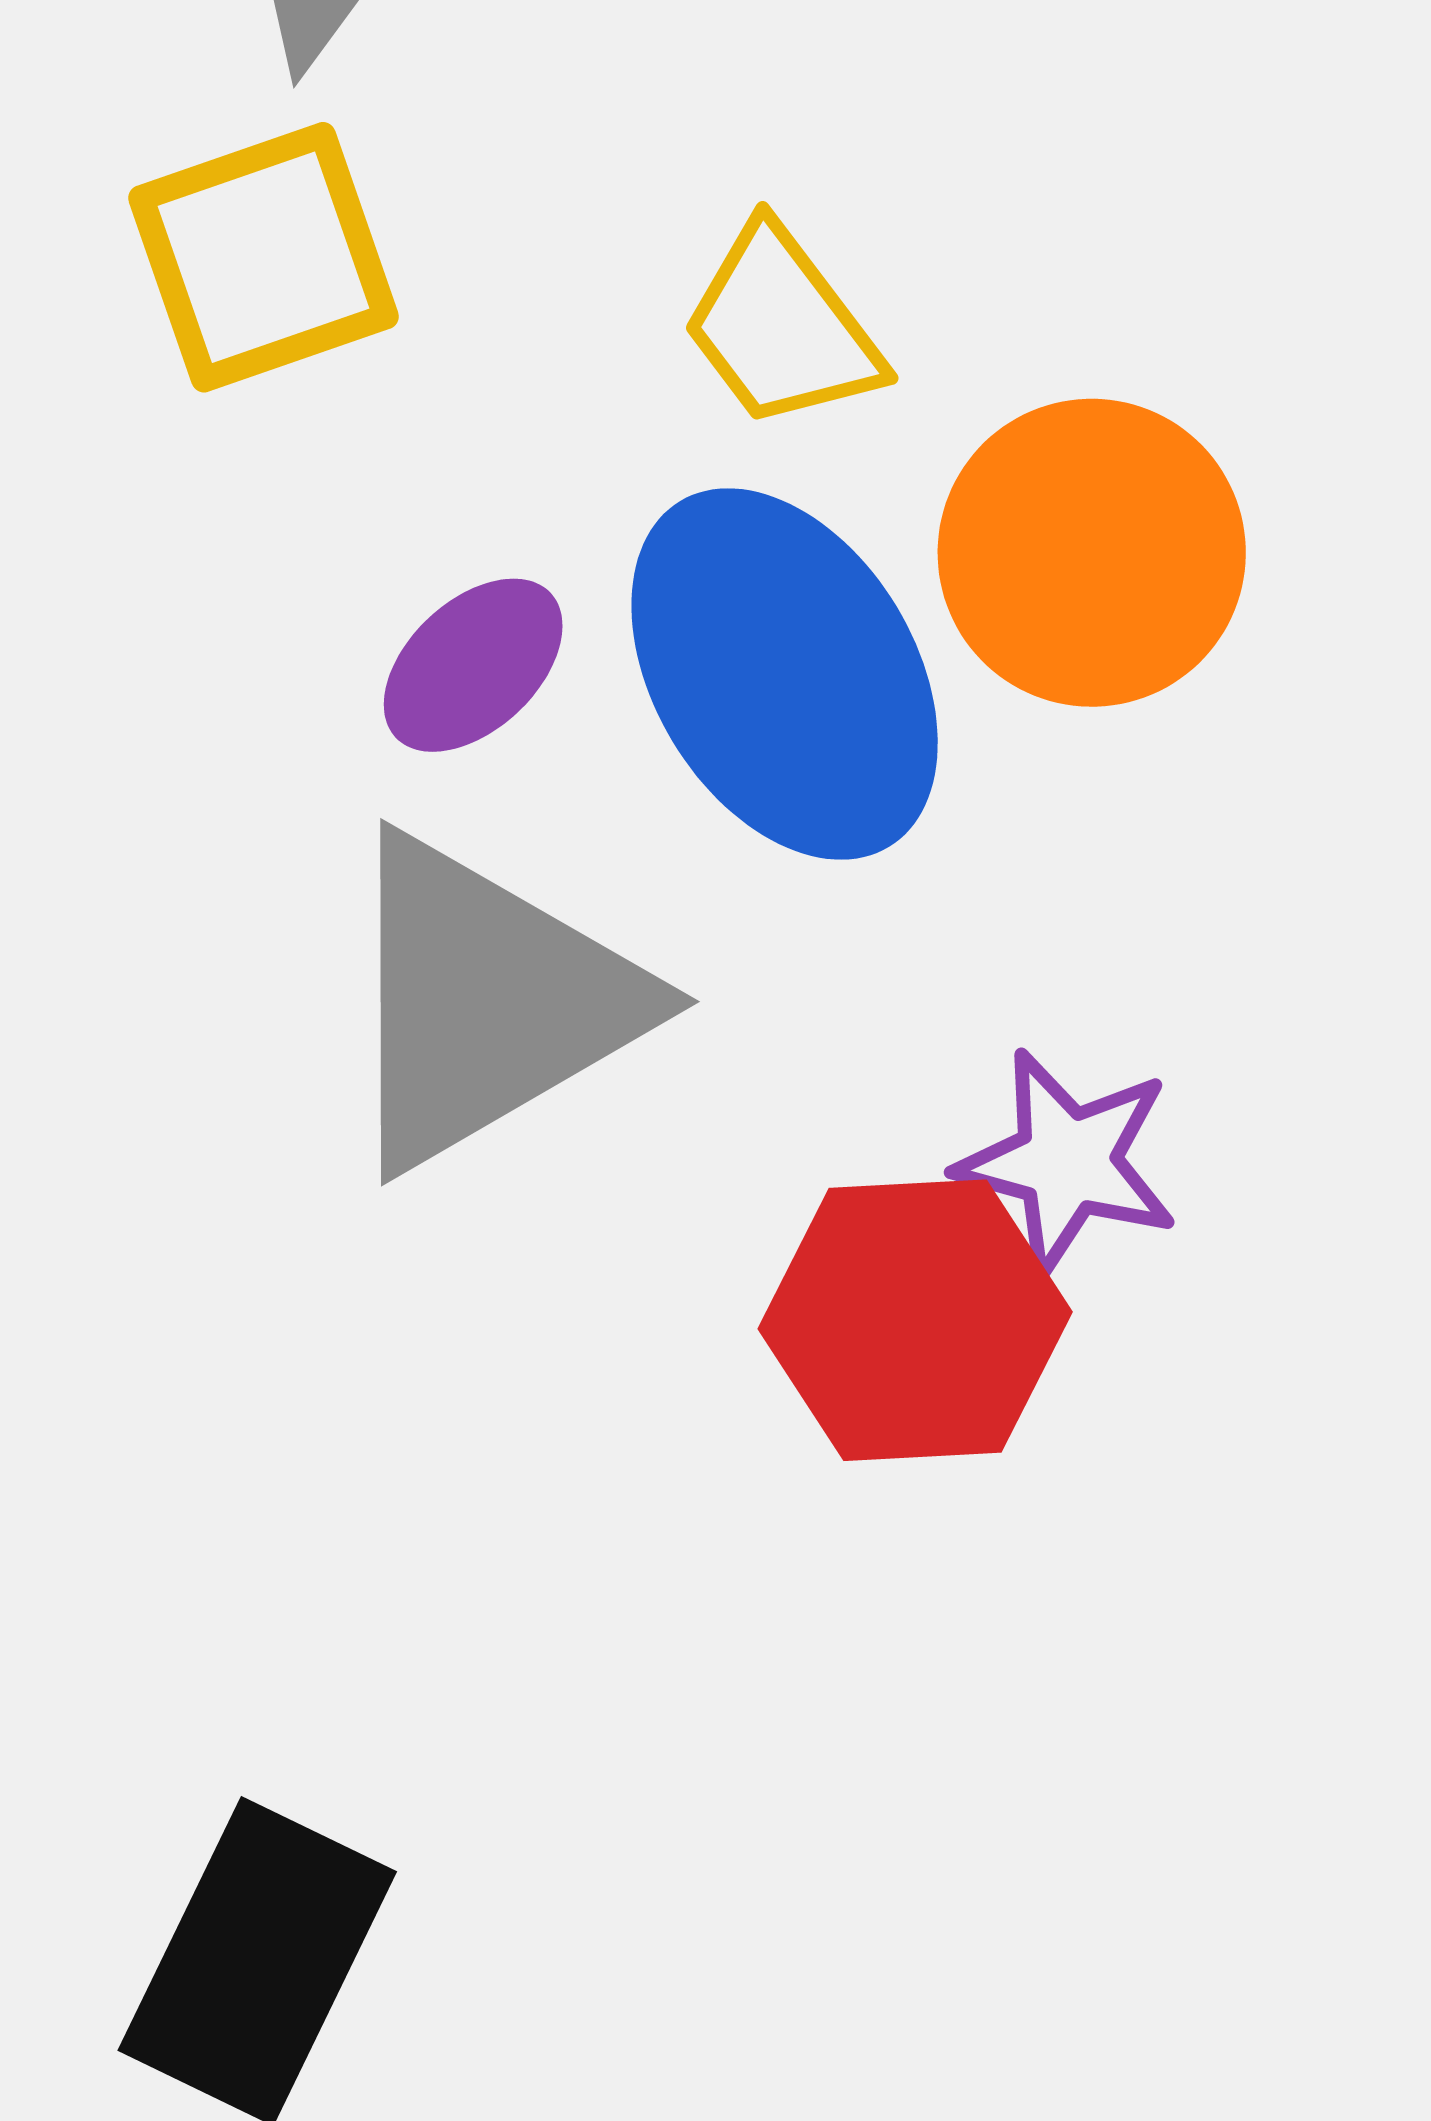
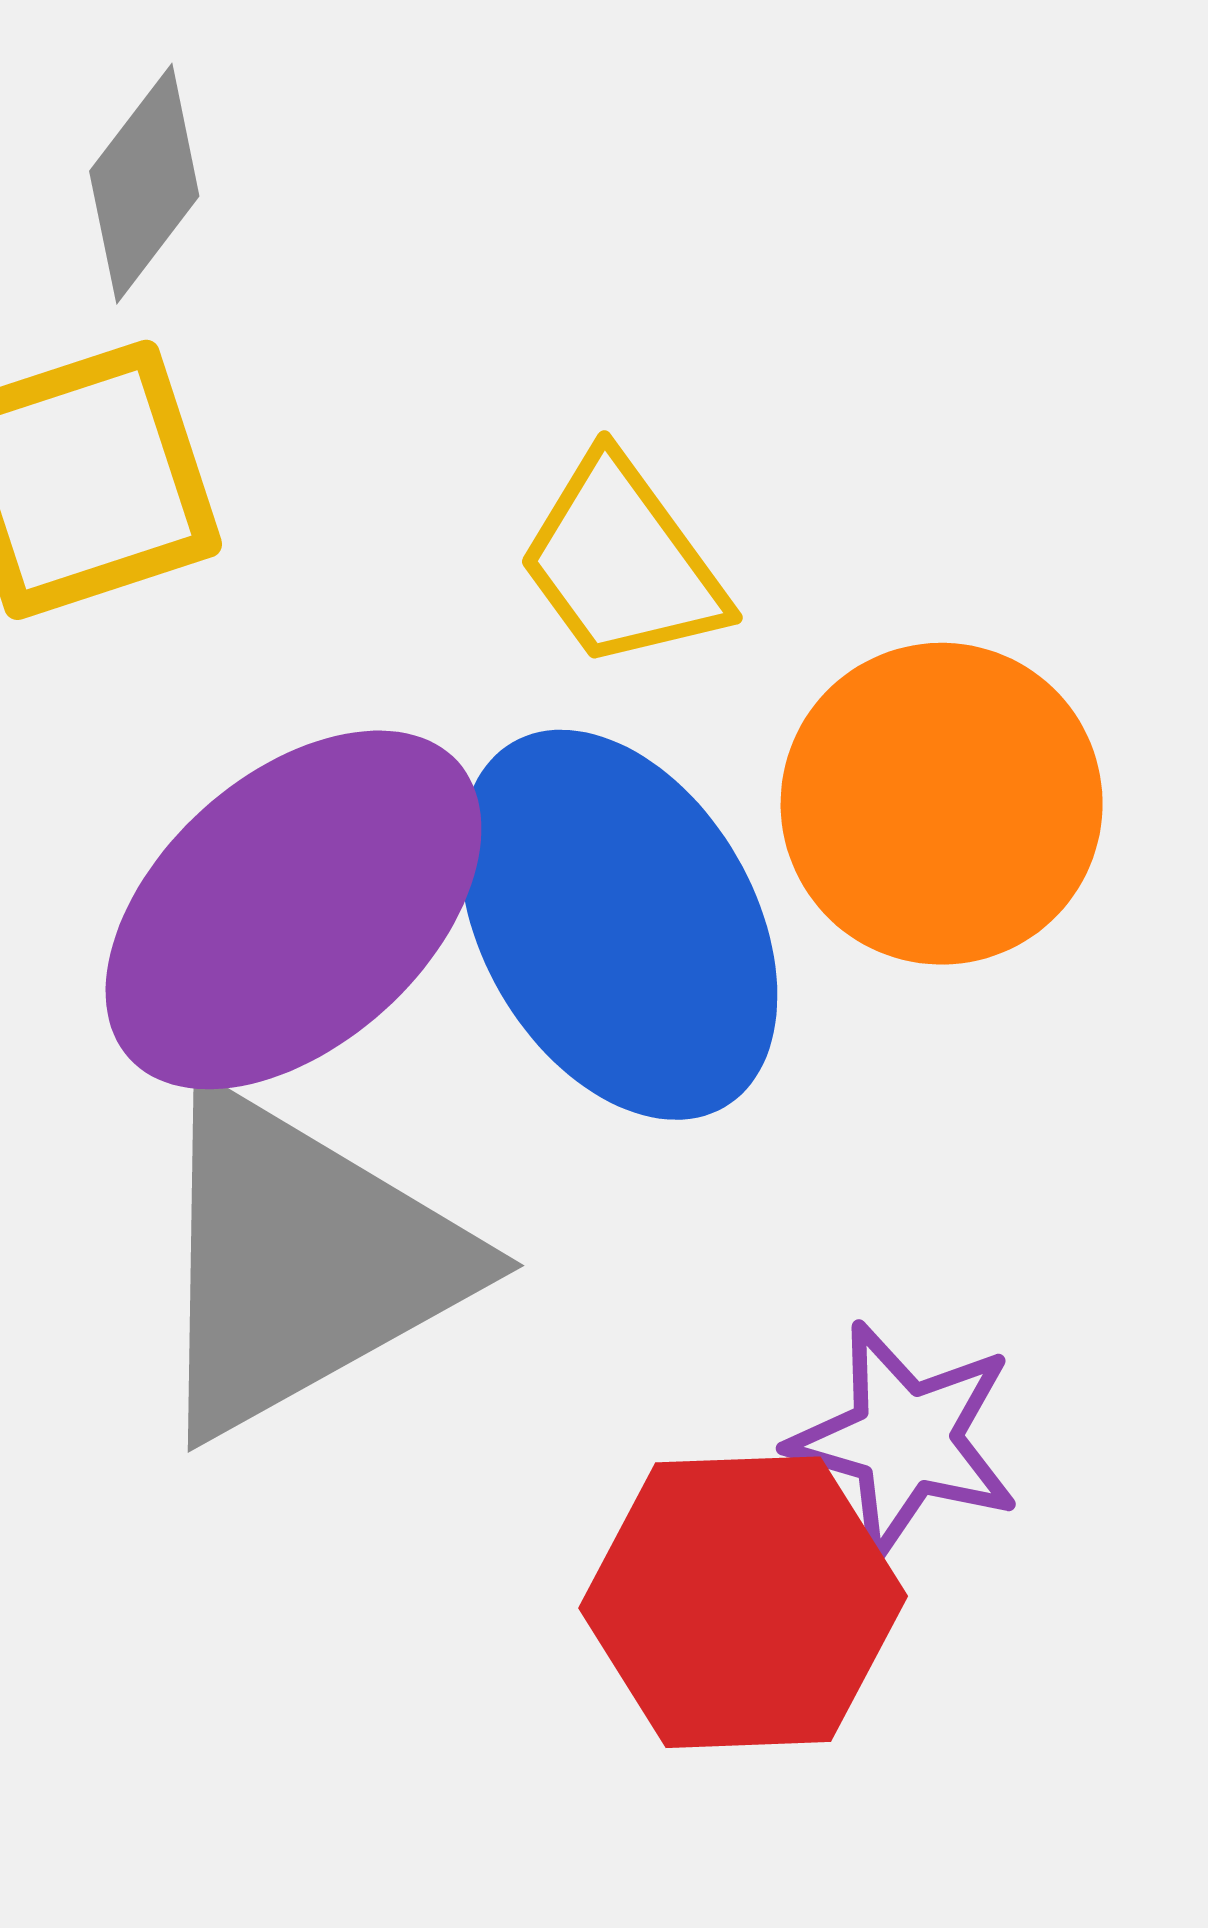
purple ellipse: (473, 665) -> (293, 910), size x2.0

